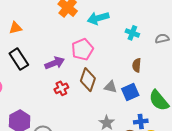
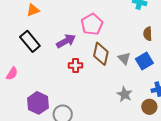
orange triangle: (15, 28) -> (33, 10), moved
gray triangle: (111, 87) -> (124, 58), turned 40
red cross: (61, 88) -> (76, 65), turned 32

